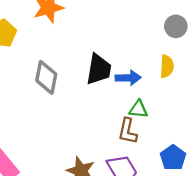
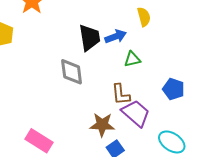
gray diamond: (46, 77) -> (72, 72), moved
brown L-shape: (128, 131) -> (121, 94), moved

